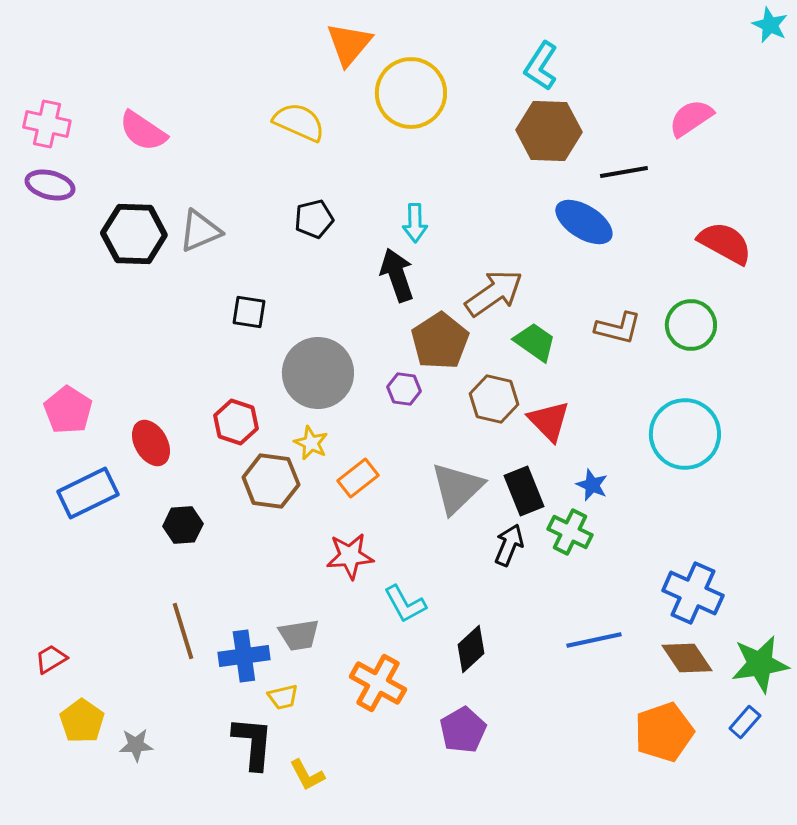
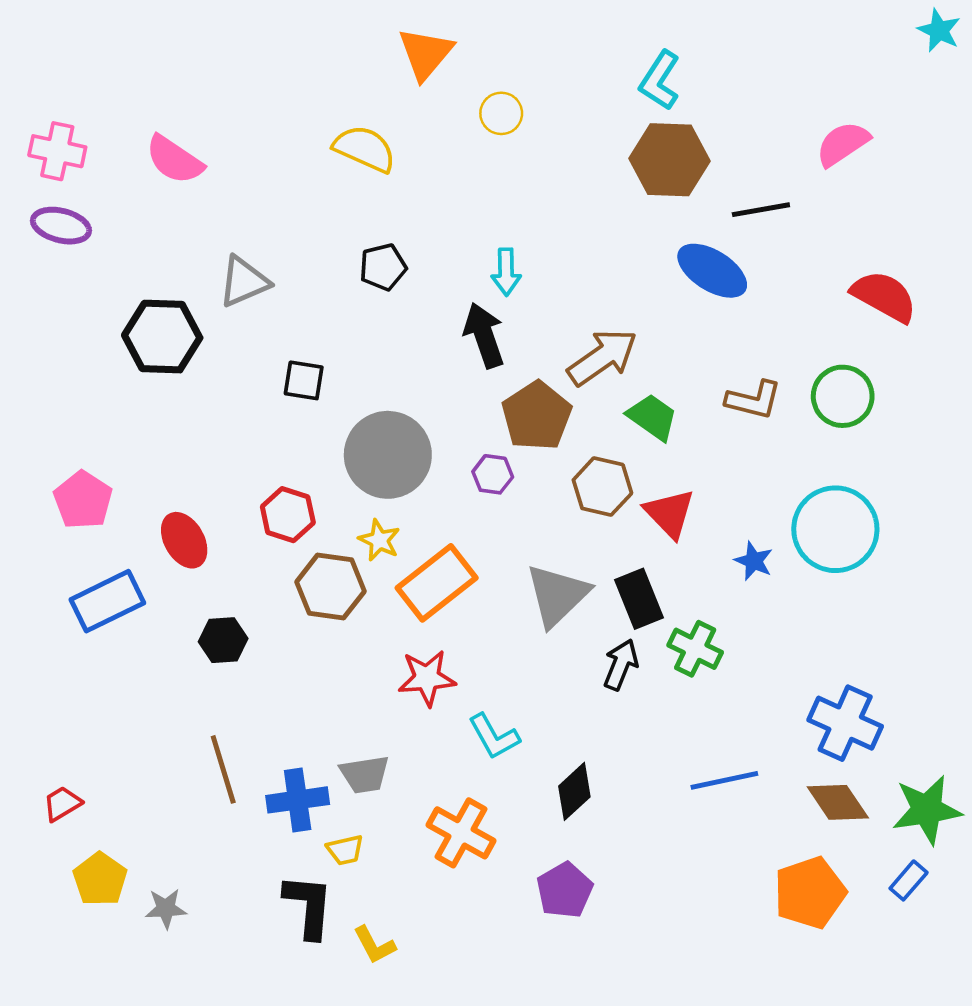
yellow circle: (411, 93) -> (501, 113), size x0.5
black hexagon: (134, 234) -> (162, 337), moved
orange rectangle: (358, 478) -> (437, 583), size x1.6
blue star: (592, 485) -> (754, 561), moved

